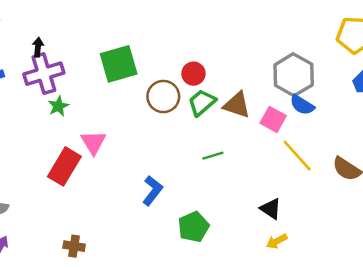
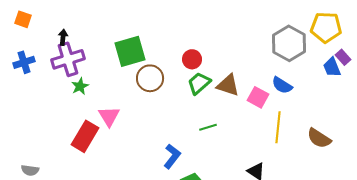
gray hexagon: (294, 75) -> (289, 43), moved
brown circle: (163, 97) -> (150, 78), moved
yellow line: (297, 156) -> (278, 127), turned 48
blue L-shape: (152, 191) -> (172, 156), moved

